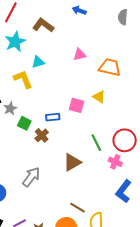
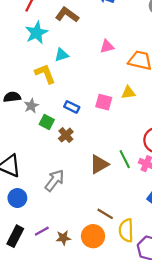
yellow triangle: (99, 97) -> (128, 93), turned -40
blue rectangle: (53, 117) -> (72, 107), moved, turned 32
green line: (96, 143) -> (125, 159), moved

